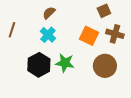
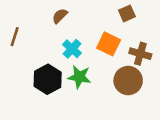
brown cross: (115, 34) -> (140, 54), moved
cyan cross: (48, 35) -> (72, 49), moved

